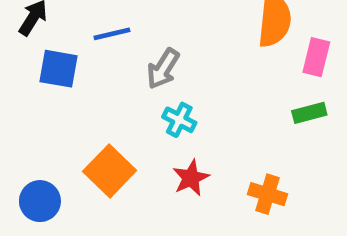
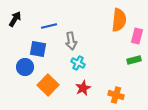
blue square: (58, 69) -> (38, 49), moved
gray arrow: (163, 69) -> (71, 41), turned -42
blue circle: (40, 201) -> (25, 67), moved

